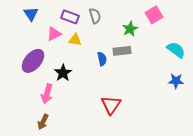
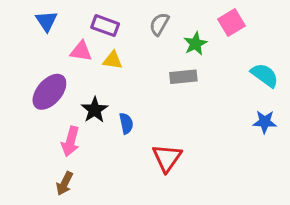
gray semicircle: (95, 16) -> (159, 24), moved, turned -133
pink triangle: (54, 34) -> (81, 51), turned 35
blue semicircle: (102, 59) -> (126, 123), moved

